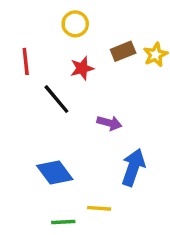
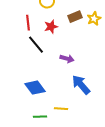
red line: (26, 61) -> (28, 23), moved
blue arrow: (133, 167) -> (81, 85), turned -60

